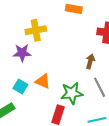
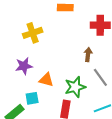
purple star: (22, 53) -> (24, 66), moved
cyan square: (20, 87) -> (32, 98), moved, turned -32

